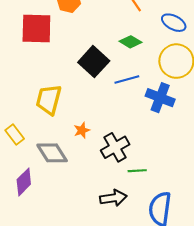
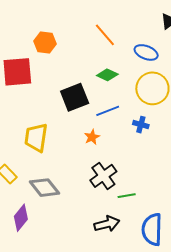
black square: (94, 62) -> (75, 97), turned 32
blue cross: (160, 98) -> (141, 125), size x0.6
orange star: (82, 130) -> (92, 137), moved

